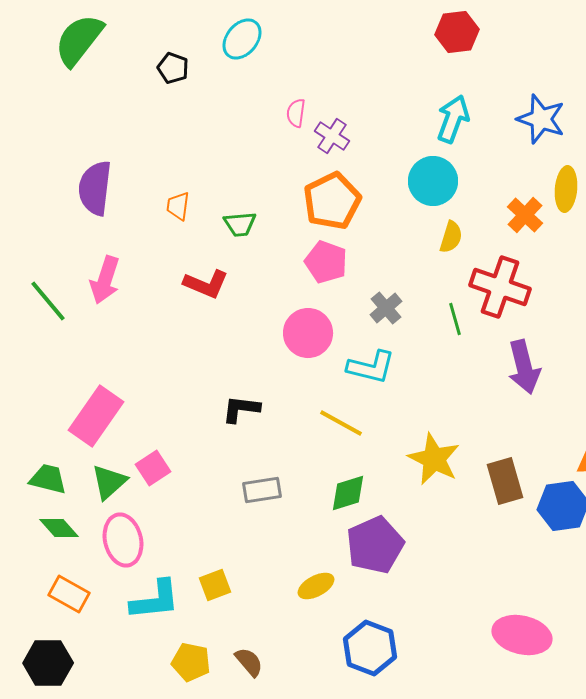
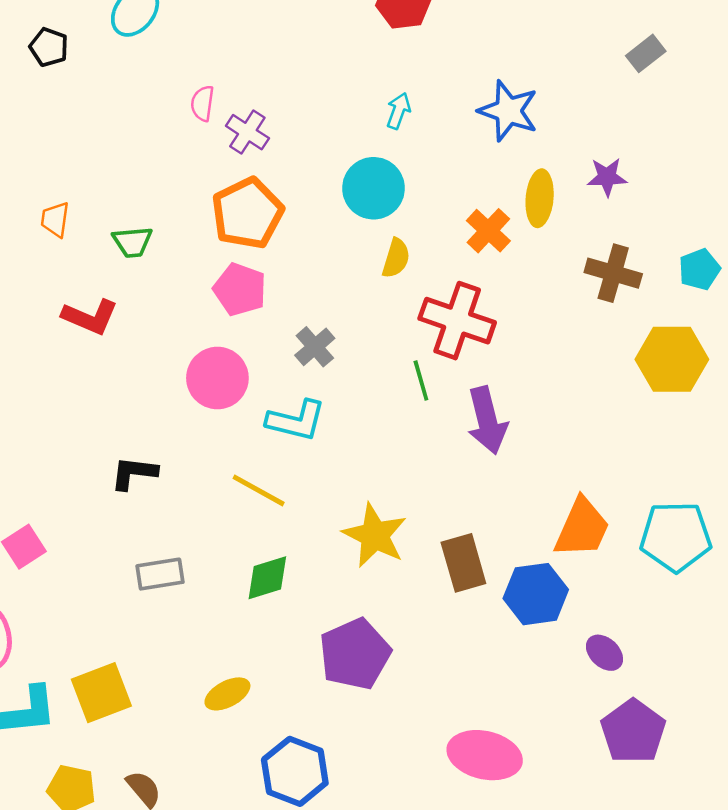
cyan arrow: (453, 119) -> (398, 111), size x0.6
green line: (455, 319) -> (421, 381), moved
purple pentagon: (375, 545) -> (355, 654), moved
yellow square: (215, 585) -> (101, 693), size x1.5

